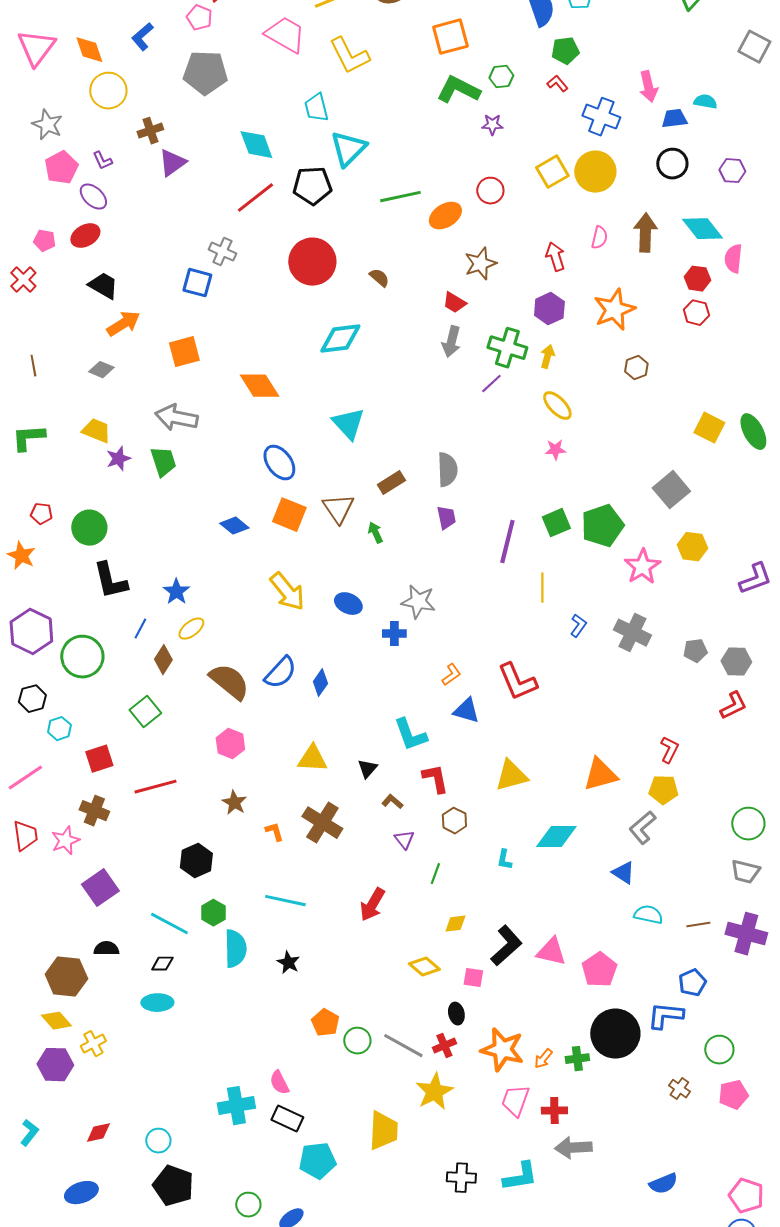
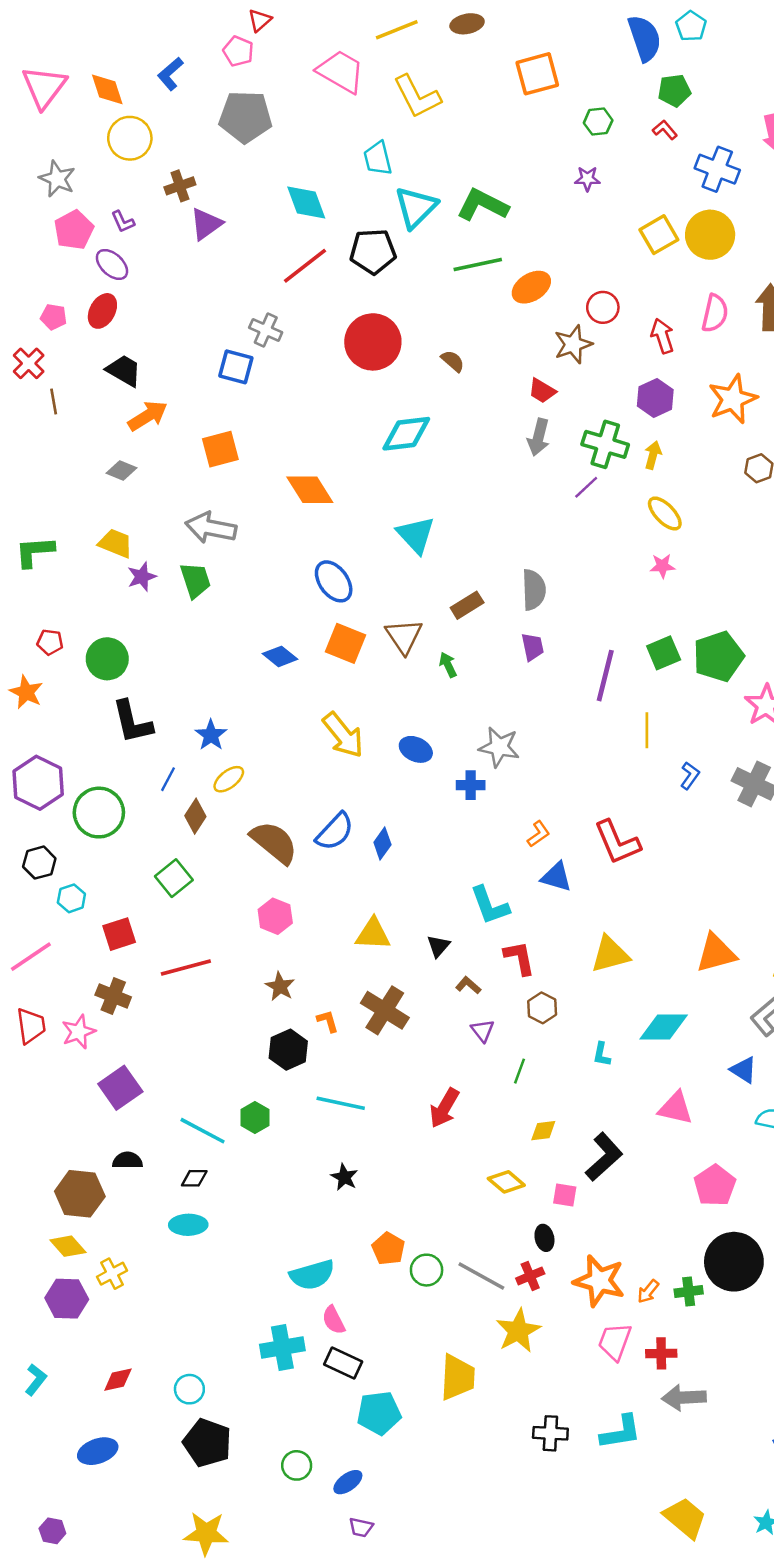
green L-shape: (458, 90) -> (483, 205), moved
red circle: (490, 191) -> (603, 307), moved
red ellipse: (85, 236) -> (102, 311), turned -32
pink semicircle: (599, 238) -> (715, 313), size x1.4
brown line: (33, 366) -> (54, 402), moved
black hexagon: (196, 861) -> (288, 1050), moved
cyan semicircle: (235, 949) -> (312, 1275), moved, turned 75
pink triangle: (551, 952) -> (676, 1108), moved

